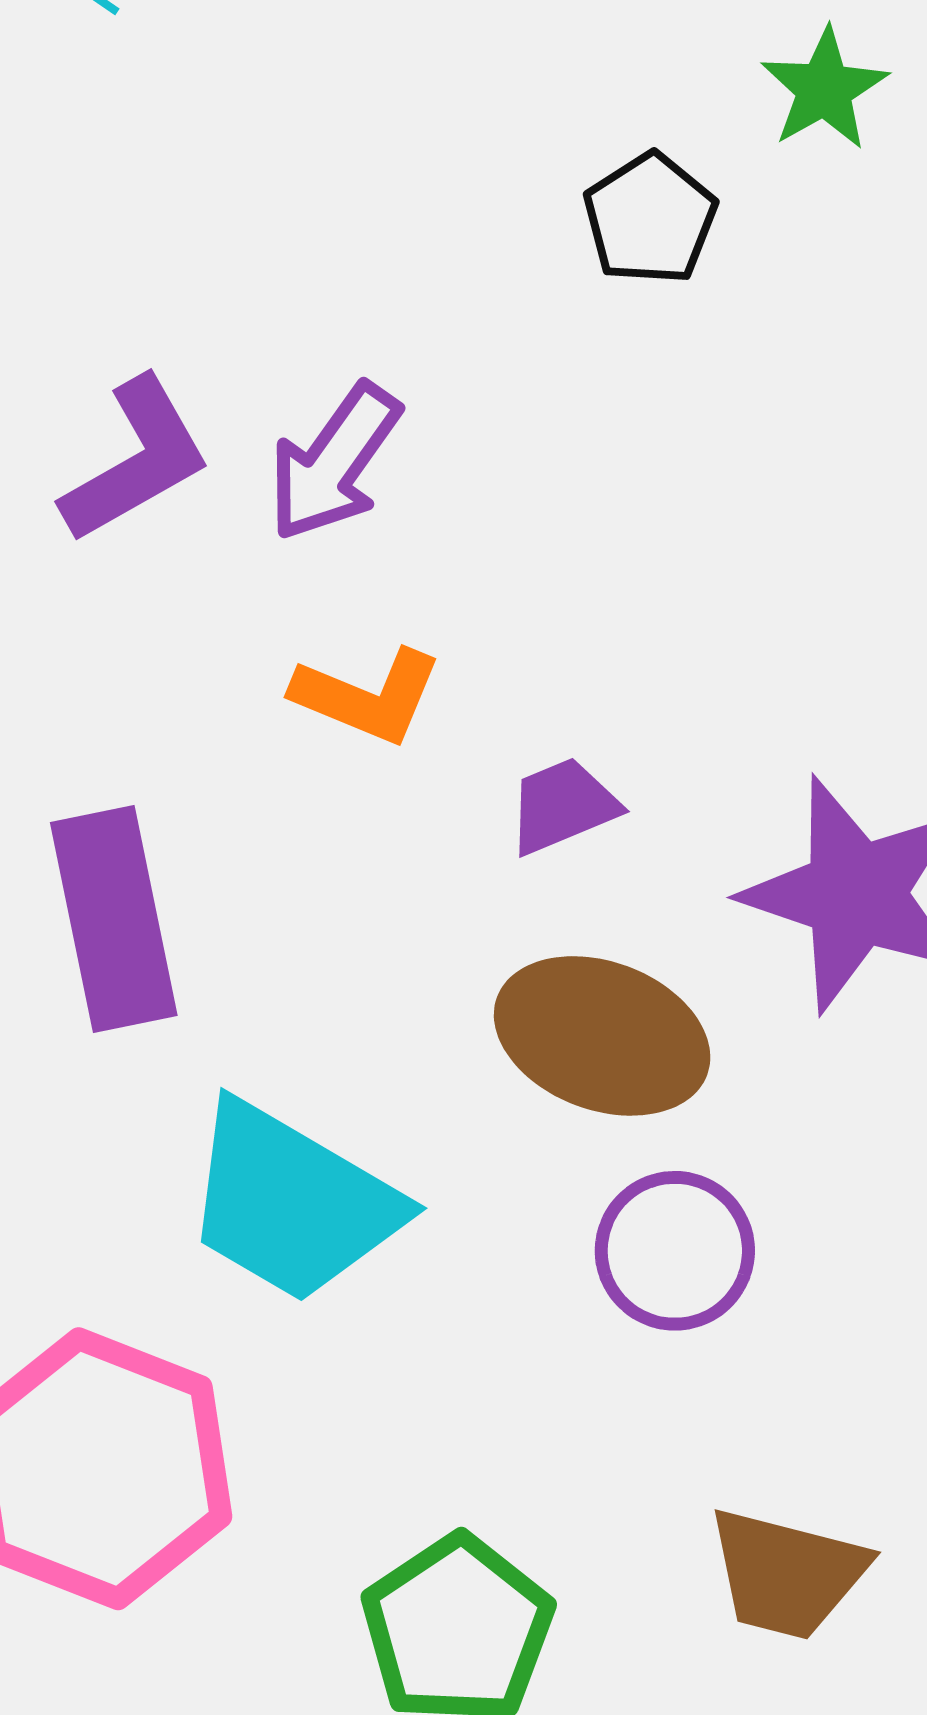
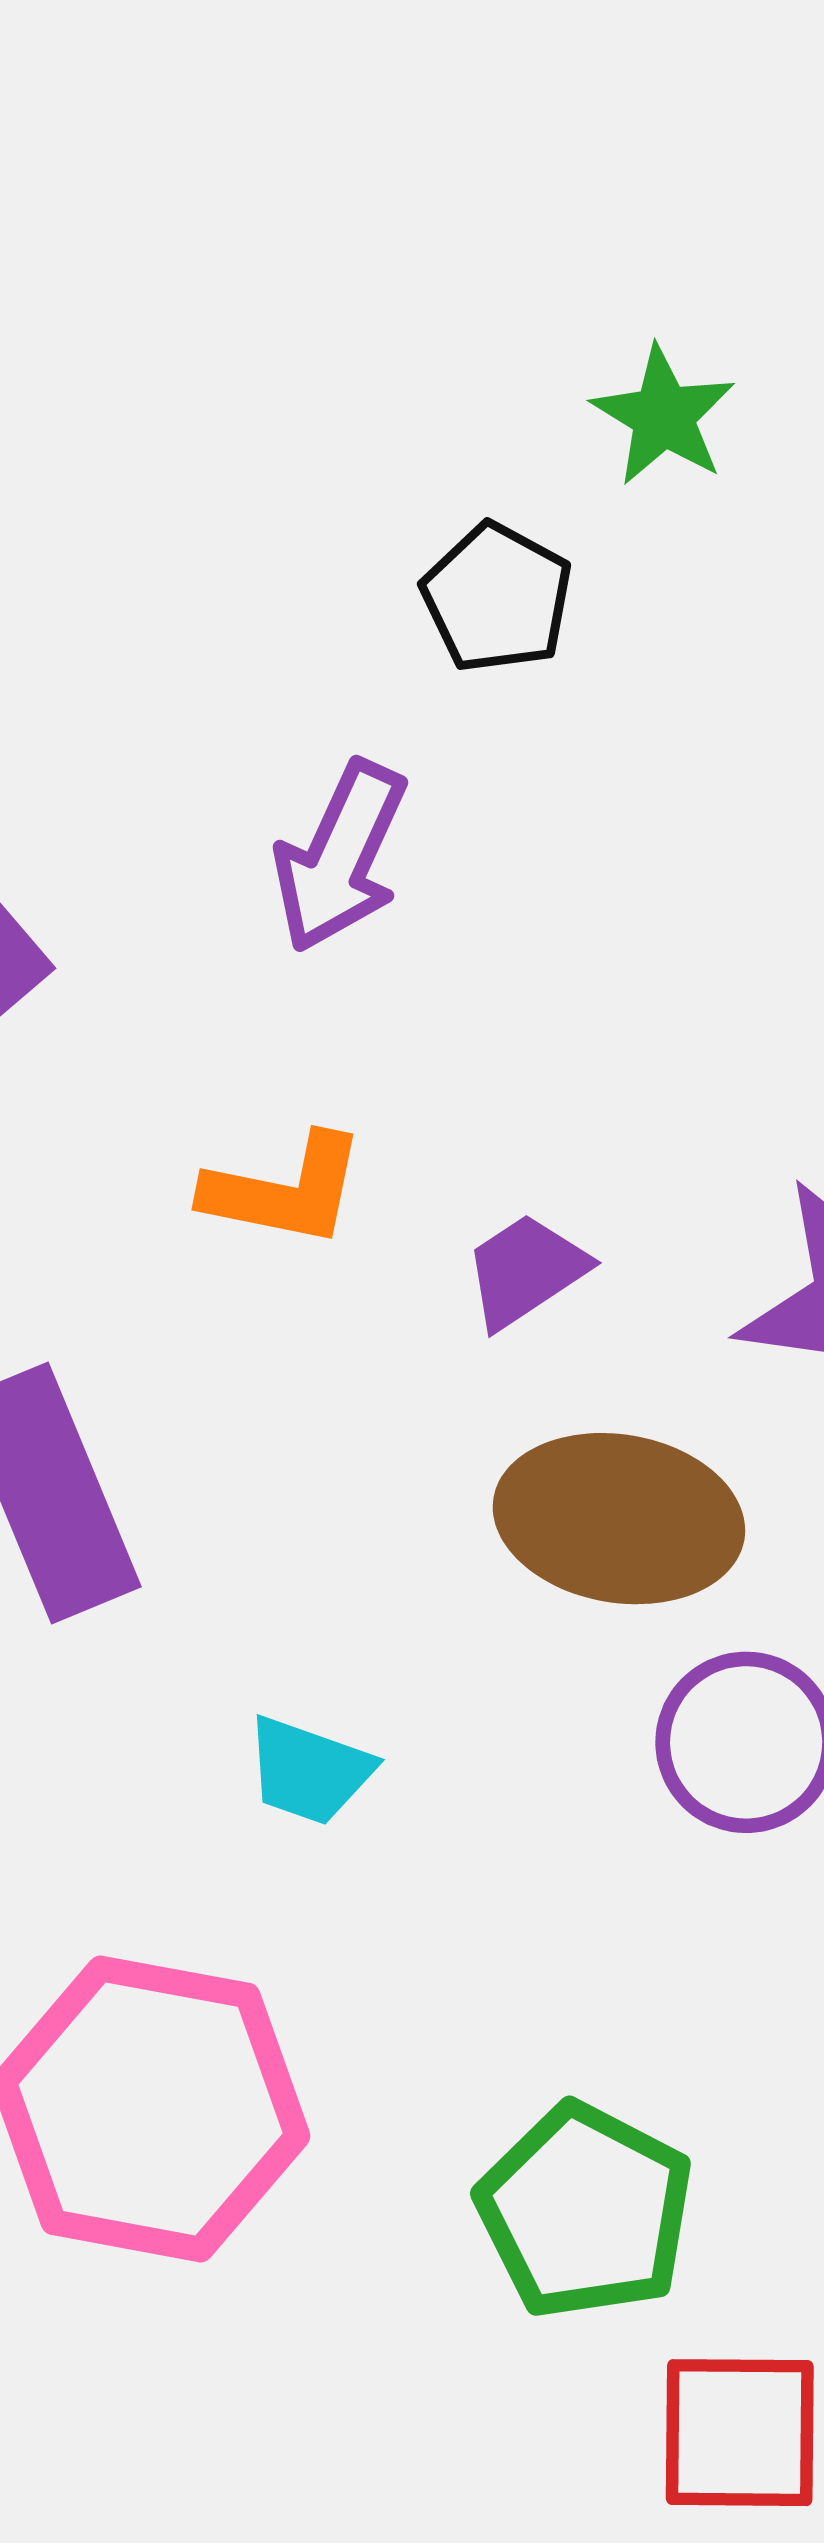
purple arrow: (334, 462) -> (340, 857), moved
cyan trapezoid: (292, 1202) -> (309, 1771), size x0.5

